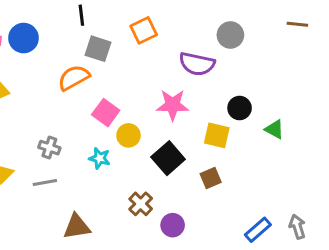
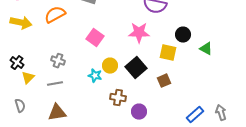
orange semicircle: (74, 78) -> (55, 15), moved
yellow circle: (128, 135) -> (110, 66), moved
cyan star: (100, 158) -> (95, 76), moved
brown cross: (141, 204) -> (118, 98), turned -35
brown triangle: (77, 227) -> (57, 113), moved

